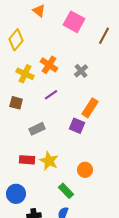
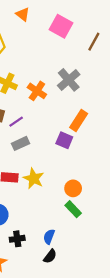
orange cross: (49, 65) -> (37, 91), moved
gray cross: (81, 71) -> (69, 80), size x1.5
purple line: (51, 95) -> (16, 122), moved
green rectangle: (66, 191) -> (73, 209), moved

